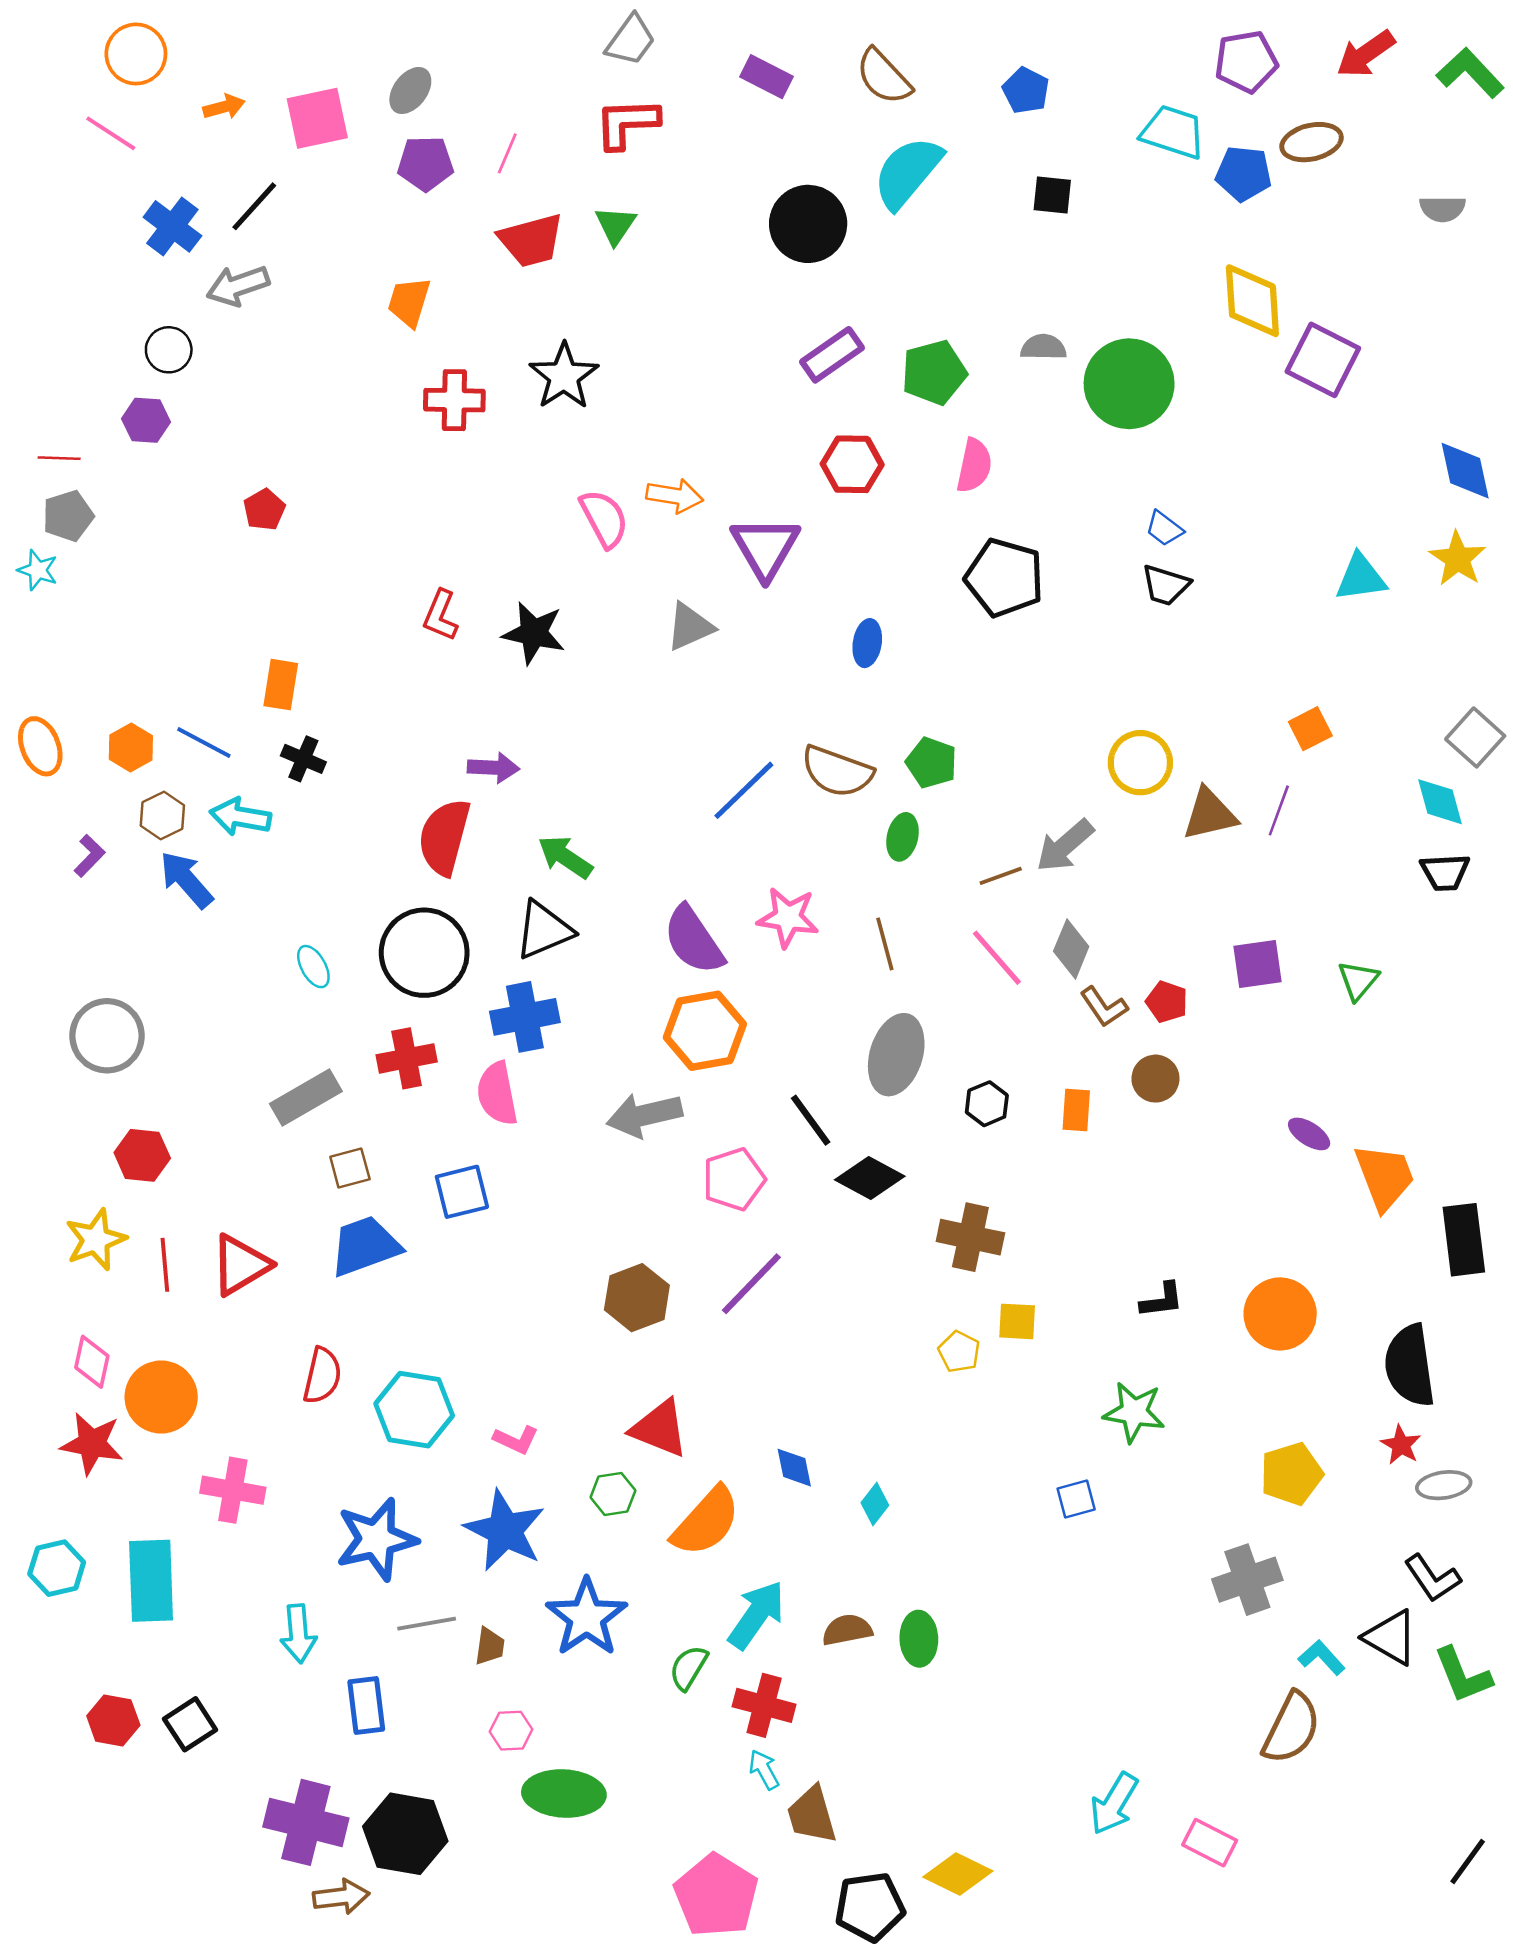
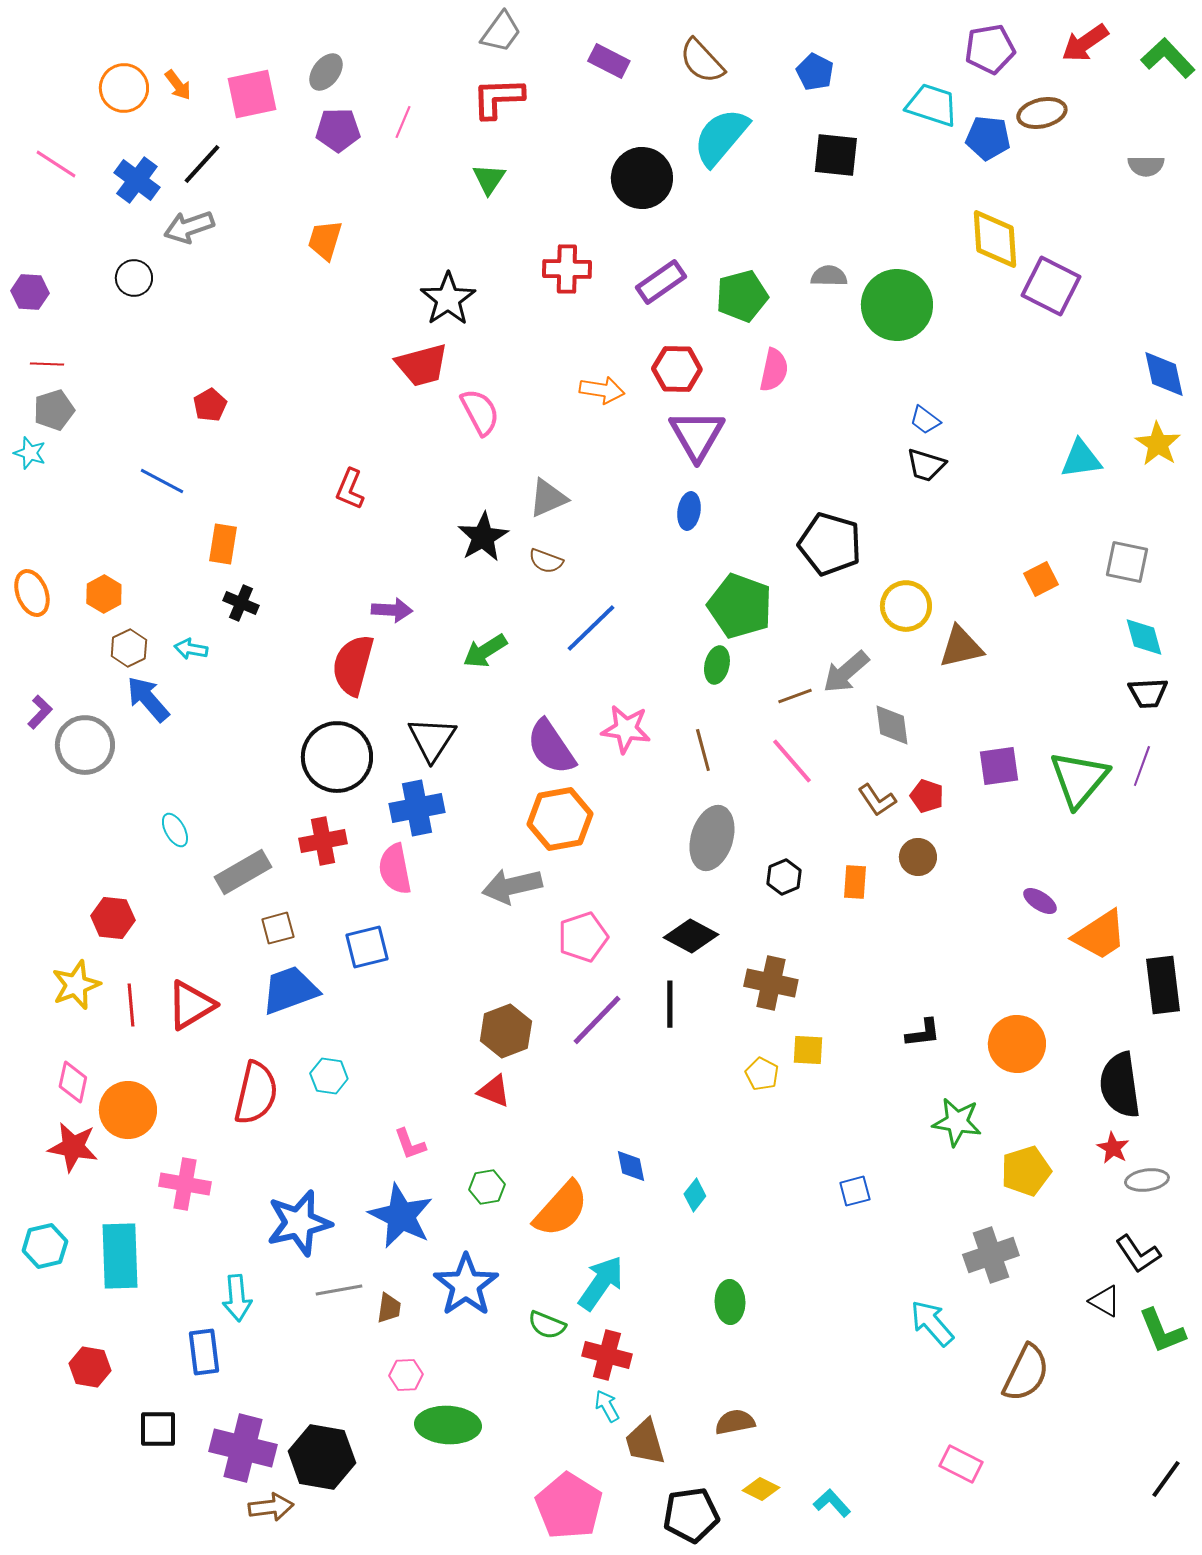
orange circle: (136, 54) -> (124, 88), moved
orange arrow: (224, 107) -> (178, 85), turned 68
pink line: (111, 133) -> (56, 164), moved
black square: (1052, 195) -> (836, 155), size x1.4
red trapezoid: (531, 240) -> (422, 365), moved
red cross: (454, 400) -> (567, 269), moved
purple hexagon: (146, 420) -> (30, 292), moved
orange arrow: (675, 496) -> (602, 390), moved
purple triangle: (765, 547) -> (697, 435), moved
black pentagon: (1004, 578) -> (830, 544), moved
black star: (534, 633) -> (483, 537), moved, turned 30
gray square: (1475, 737) -> (1127, 562), moved, turned -30
blue line: (204, 742) -> (162, 481), moved
green pentagon: (931, 763) -> (740, 606), size x1.6
brown semicircle: (837, 771) -> (546, 561), moved, size x0.6
purple line: (1279, 810) -> (1142, 766), moved
cyan arrow: (240, 817) -> (191, 649), size x0.7
purple L-shape: (89, 856) -> (40, 712), moved
green arrow: (565, 857) -> (485, 651), moved, turned -66
black triangle: (544, 930) -> (432, 739), turned -34
gray diamond: (1071, 949) -> (892, 725), moved, turned -30
cyan ellipse: (313, 967) -> (175, 830), moved
green triangle: (1358, 980) -> (1079, 779), size x1.8
gray circle: (107, 1036) -> (85, 745), moved
black line: (811, 1120) -> (670, 1004), moved, turned 36
orange trapezoid: (1385, 1177) -> (1100, 935), turned 78
red semicircle: (322, 1376) -> (256, 1093), size x1.4
cyan hexagon: (414, 1410) -> (329, 1076), moved, size x0.6
green star: (1134, 1412) -> (957, 1122), moved
red triangle: (660, 1428) -> (494, 1091), moved, size x0.7
pink L-shape: (516, 1440) -> (410, 1144), turned 45
brown semicircle: (847, 1630) -> (735, 1422), moved
black triangle: (1391, 1637) -> (1105, 1301), size x0.7
cyan L-shape: (1322, 1658) -> (832, 1503), moved
green semicircle: (689, 1668) -> (547, 1325), turned -99
blue rectangle: (366, 1705) -> (204, 1352), moved
black square: (190, 1724) -> (158, 1429), moved, turned 33
cyan arrow: (1114, 1804) -> (932, 1323), moved, turned 108
yellow diamond: (958, 1874) -> (761, 1489), size x0.7

